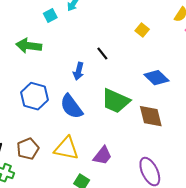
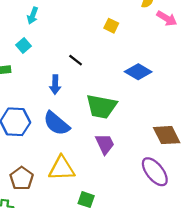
cyan square: (50, 16) -> (24, 45), moved
brown diamond: (151, 116) -> (167, 135), moved
purple trapezoid: (103, 156) -> (105, 144), moved, turned -50

